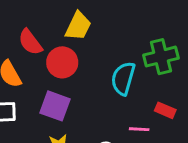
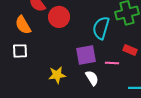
purple square: (55, 106) -> (86, 55), moved, turned -30

